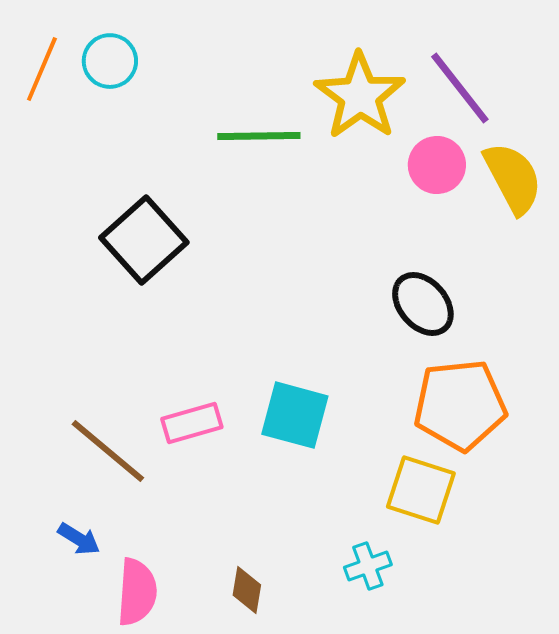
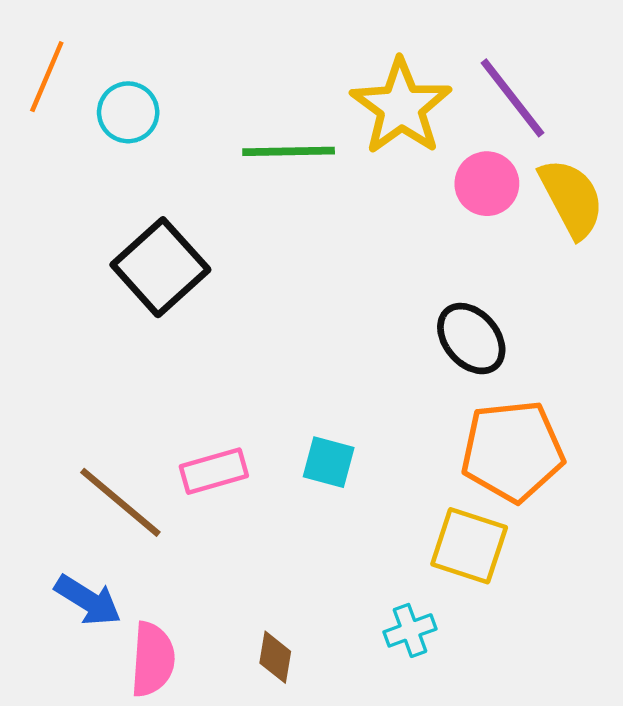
cyan circle: (110, 61) -> (128, 112), moved
cyan square: (295, 415) -> (329, 462), size x0.7
blue arrow: (79, 539) -> (88, 600), size x1.4

